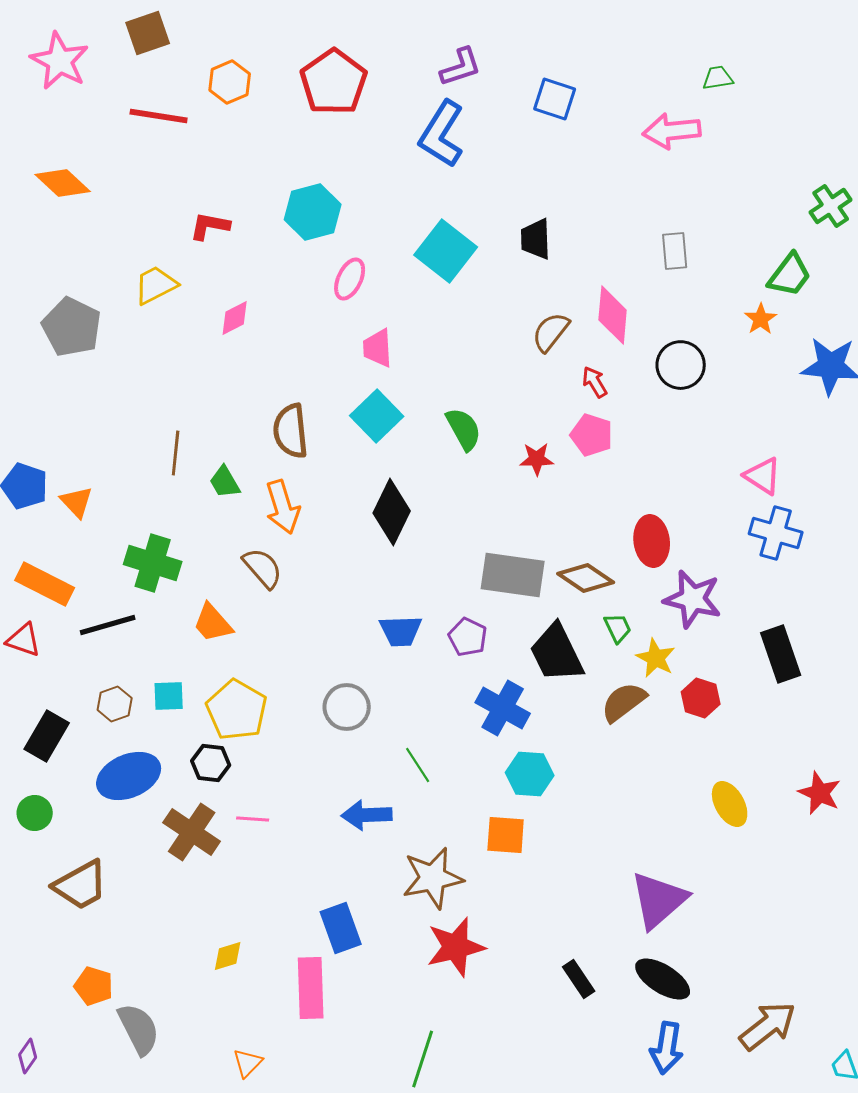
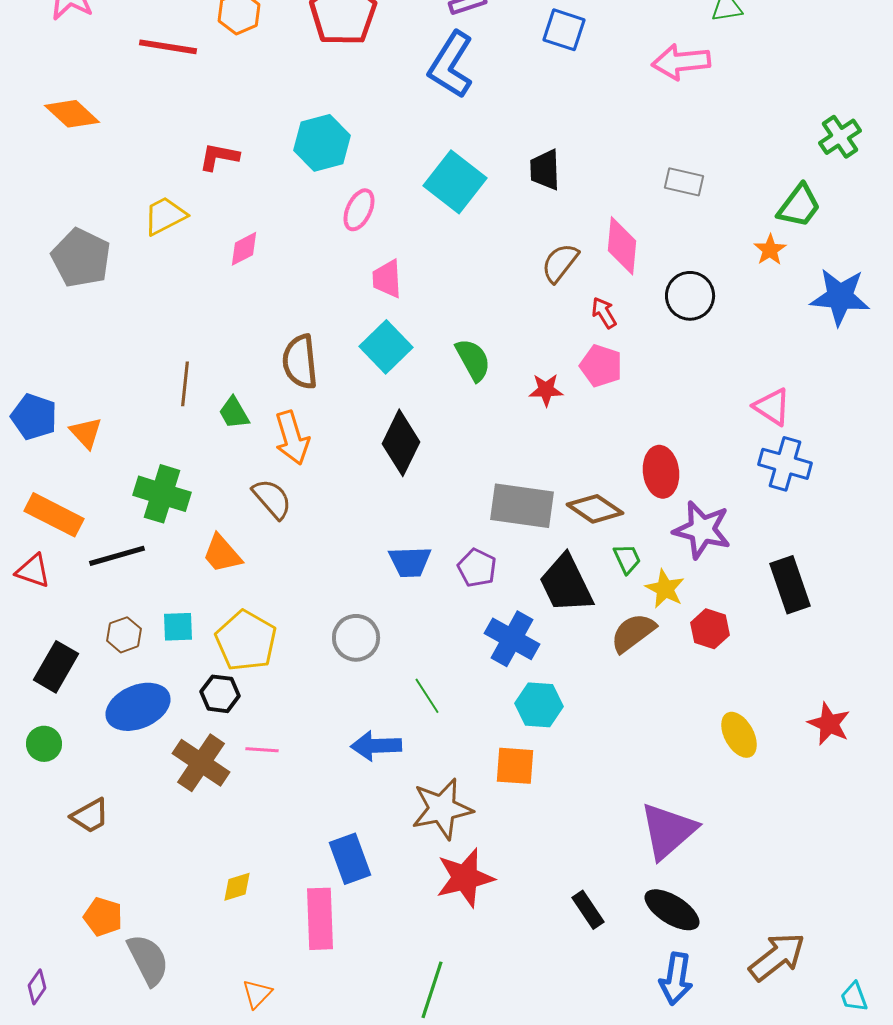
gray rectangle: (675, 251) -> (684, 182), turned -72
brown trapezoid: (81, 885) -> (90, 816), size x0.7

